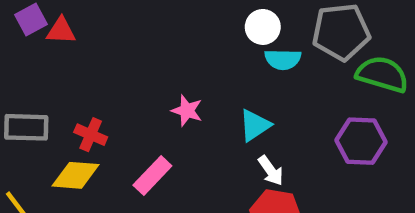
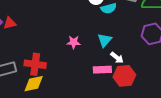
red cross: (91, 135) -> (35, 64), size x1.5
pink rectangle: (152, 176) -> (102, 70), moved, turned 60

